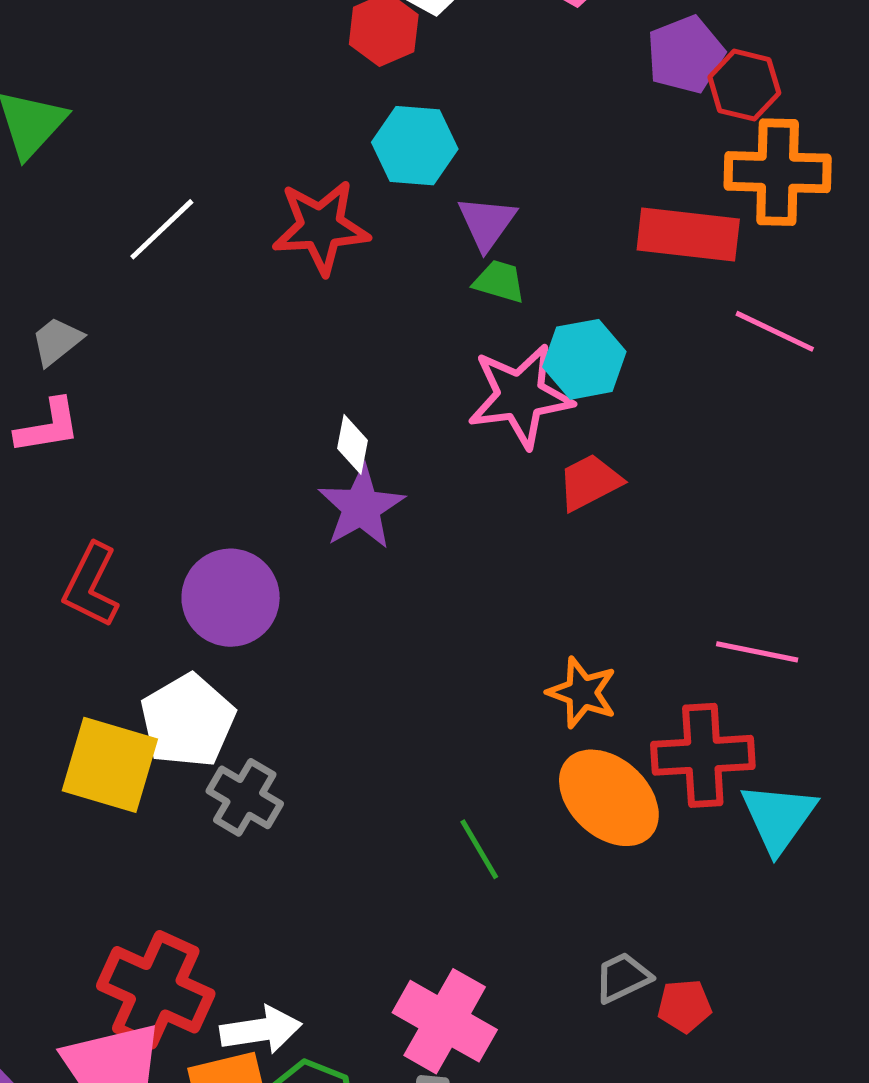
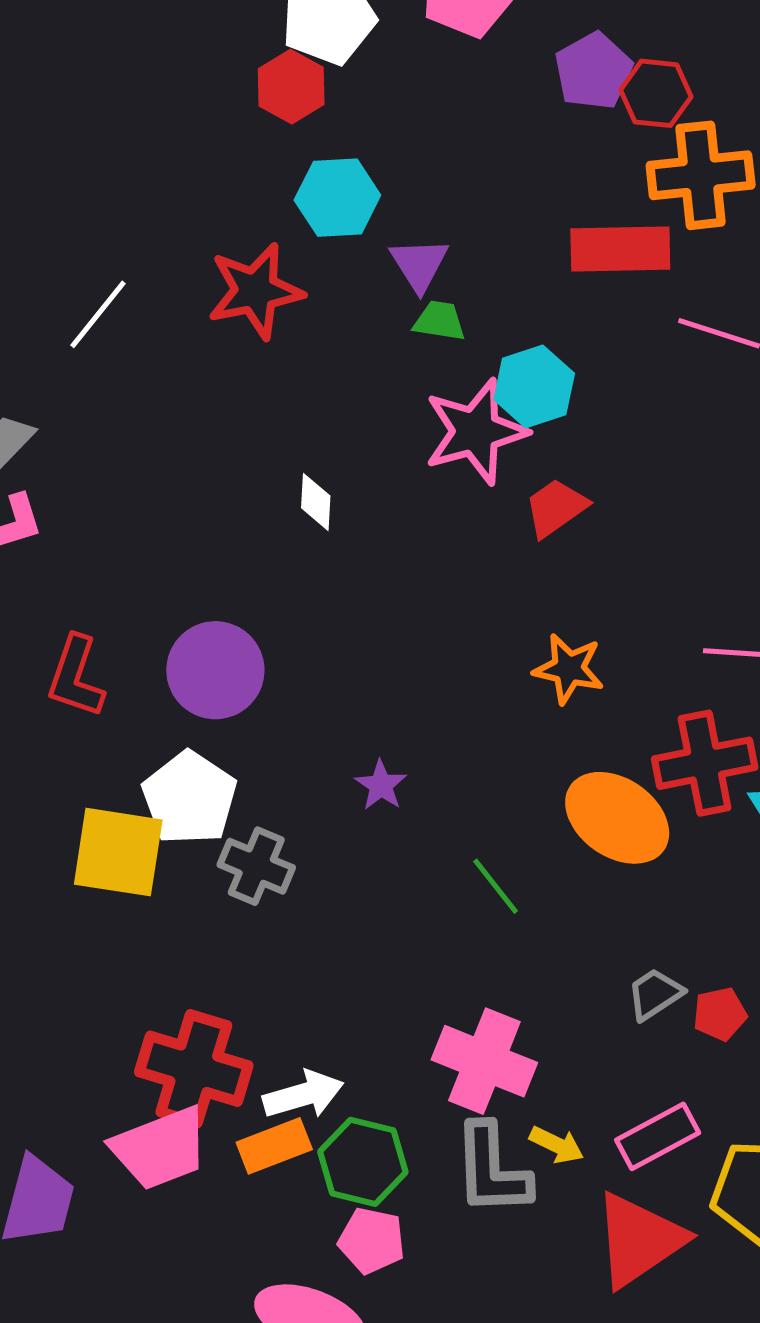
purple star: (361, 507) -> (381, 785), moved, size x0.6
orange star: (582, 692) -> (569, 669), moved

